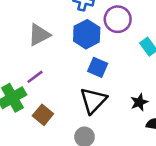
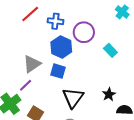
gray triangle: (39, 35) -> (32, 64), moved
blue square: (98, 67) -> (58, 71), moved

